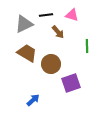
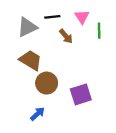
pink triangle: (72, 15) -> (82, 17), turned 40
green line: (87, 46) -> (99, 31), moved
brown circle: (51, 64) -> (47, 83), moved

